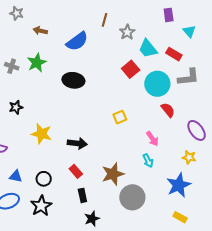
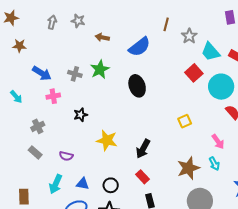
black ellipse: (73, 80) -> (137, 86), turned 65
black arrow: (77, 143) -> (143, 149), turned 114
brown star: (113, 174) -> (188, 168), moved

